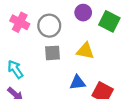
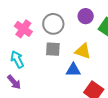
pink cross: (20, 22) -> (23, 29), moved
blue triangle: (78, 83) -> (73, 70), moved

